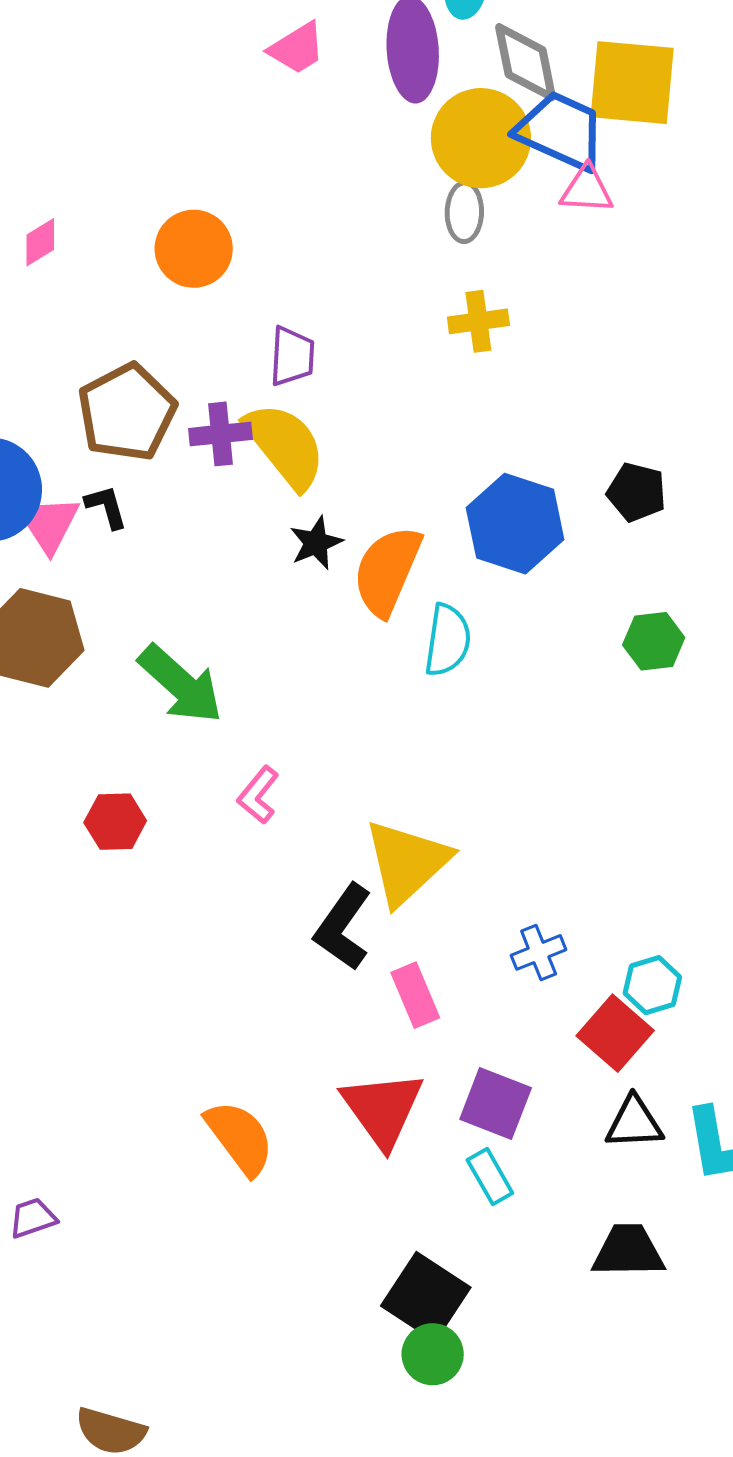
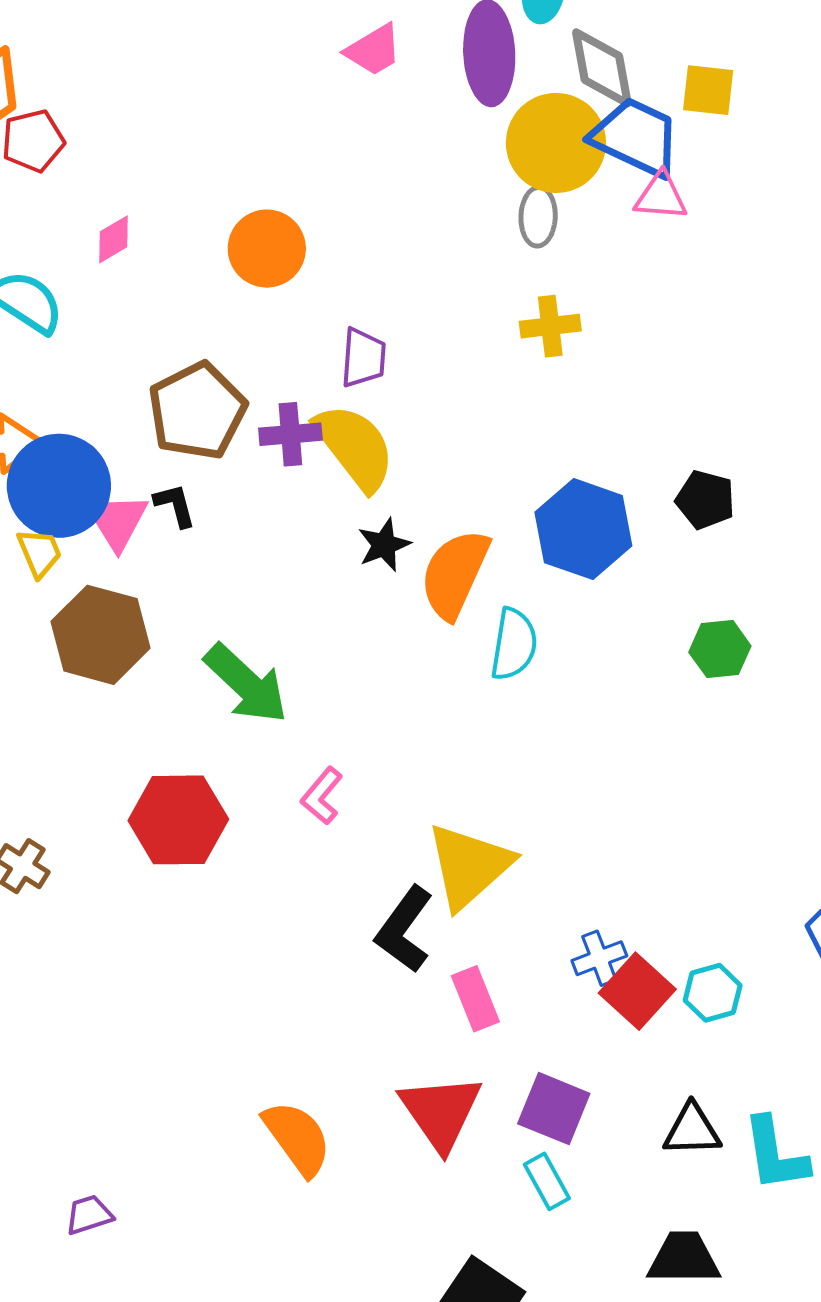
yellow square: (632, 83) -> (708, 90), size x0.6
red hexagon: (115, 822) -> (178, 820), size x1.6
red square: (615, 1033) -> (637, 991), moved

